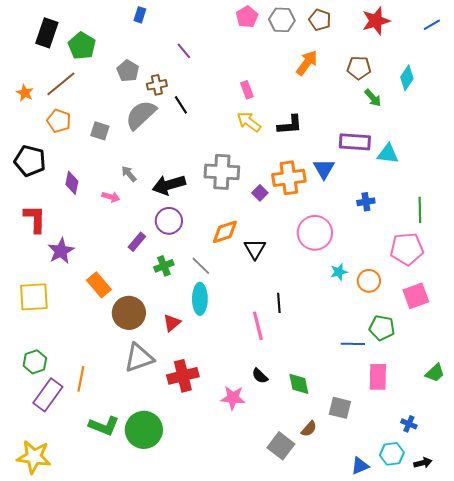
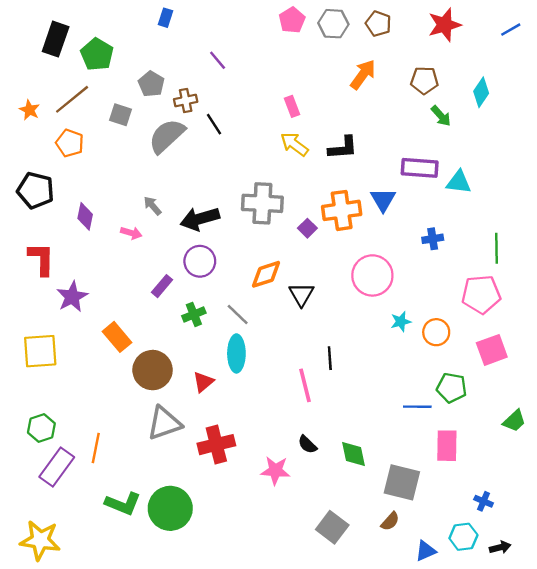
gray square: (100, 131) -> (121, 115), moved
green trapezoid: (435, 373) -> (514, 421), moved
gray square: (340, 408) -> (402, 482), size x1.4
brown semicircle: (309, 429) -> (390, 521), moved

